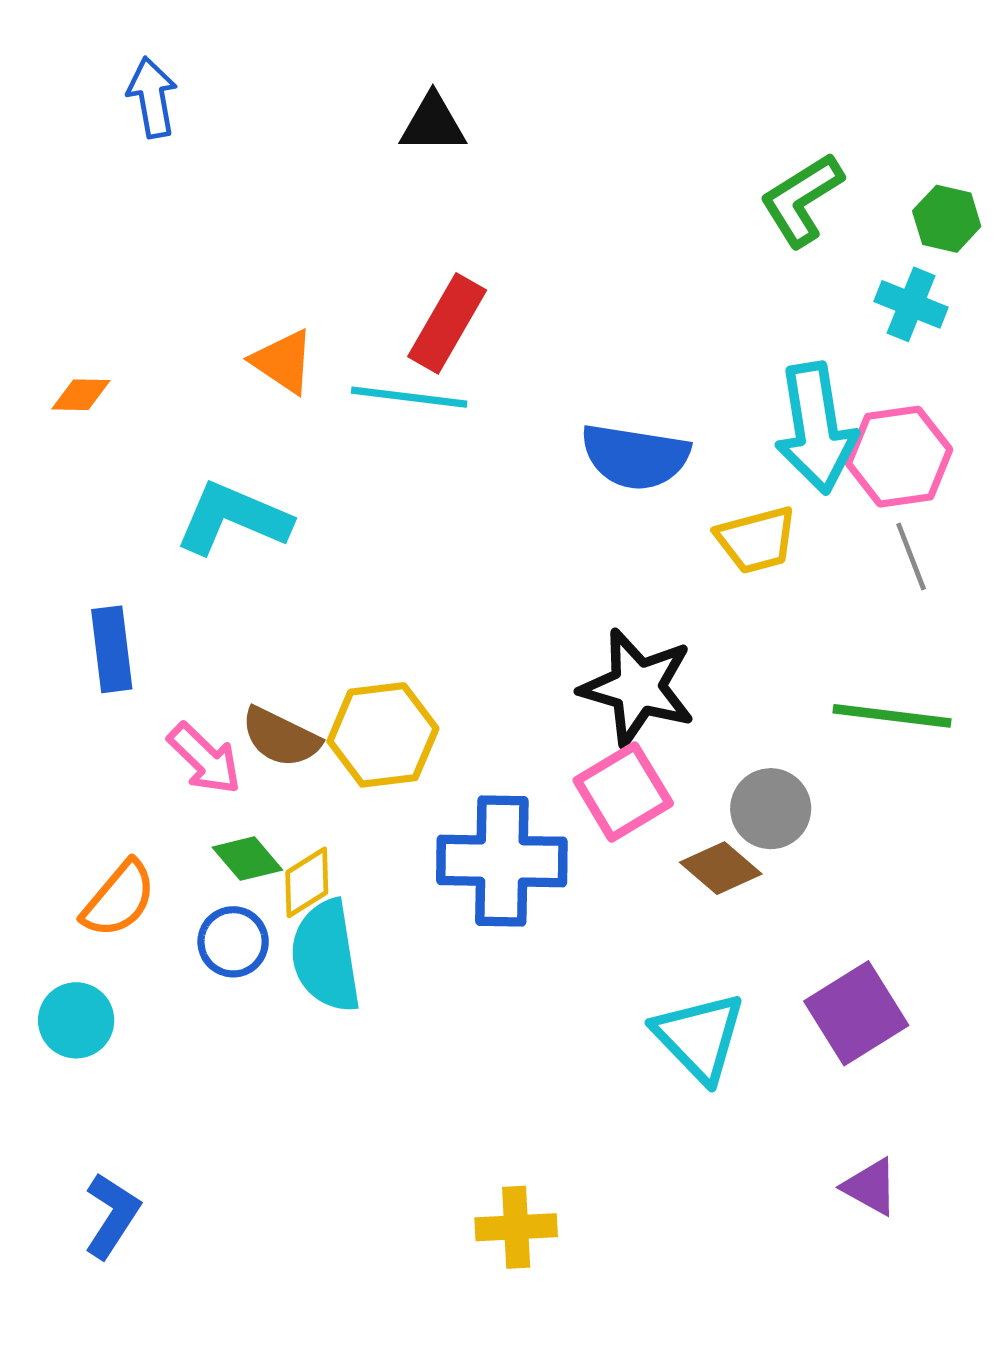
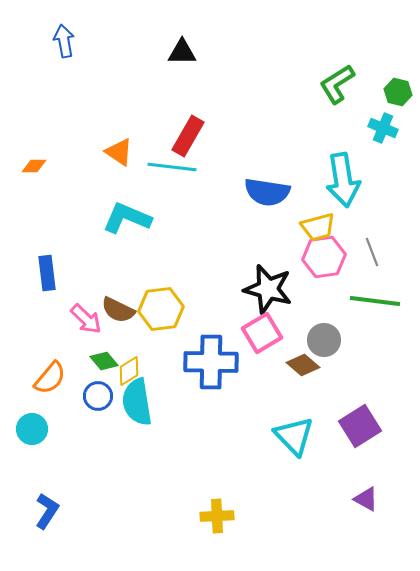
pink hexagon: (899, 457) -> (324, 257), moved
cyan L-shape: (233, 518) -> (127, 218), moved
gray line: (911, 556) -> (372, 252), moved

